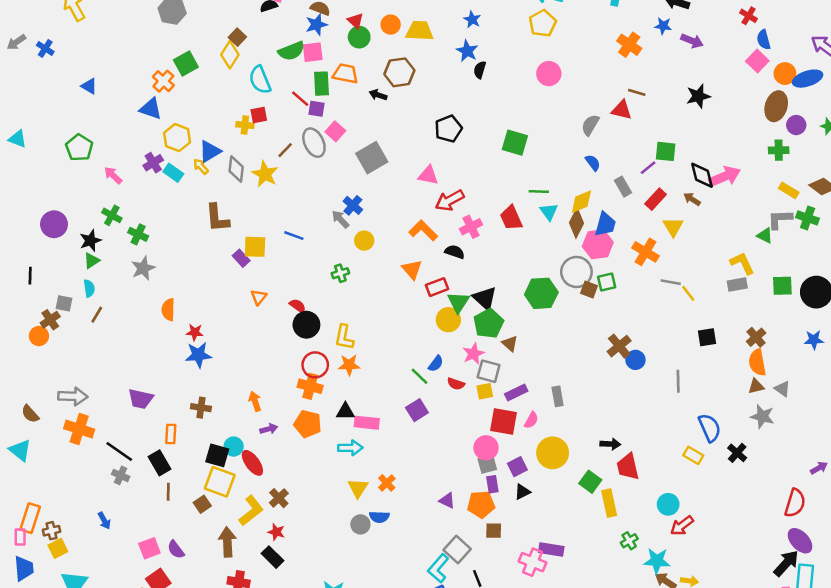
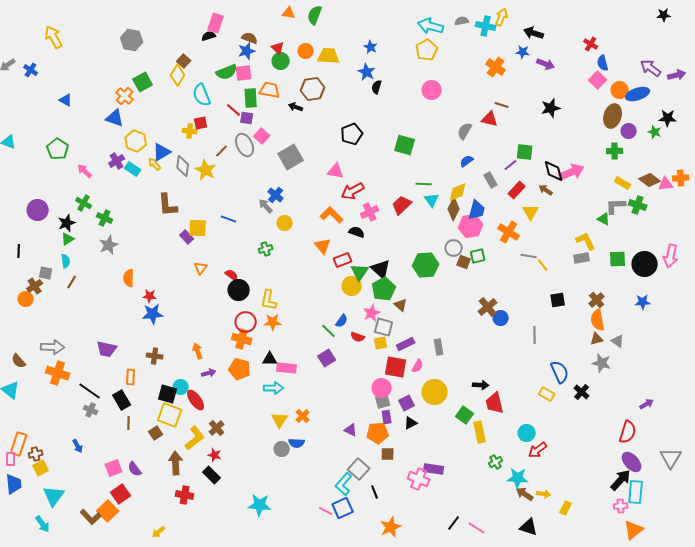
blue semicircle: (593, 163) -> (467, 161), turned -88
red trapezoid: (511, 218) -> (402, 205), turned 70
gray circle: (576, 272) -> (454, 248), size x0.7

